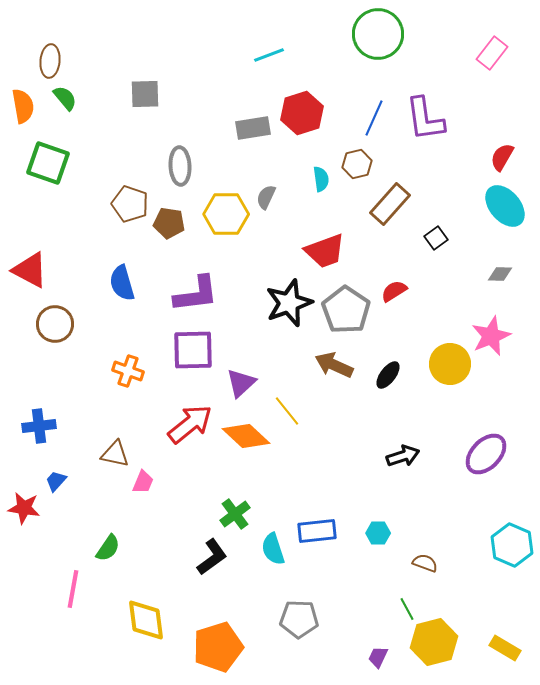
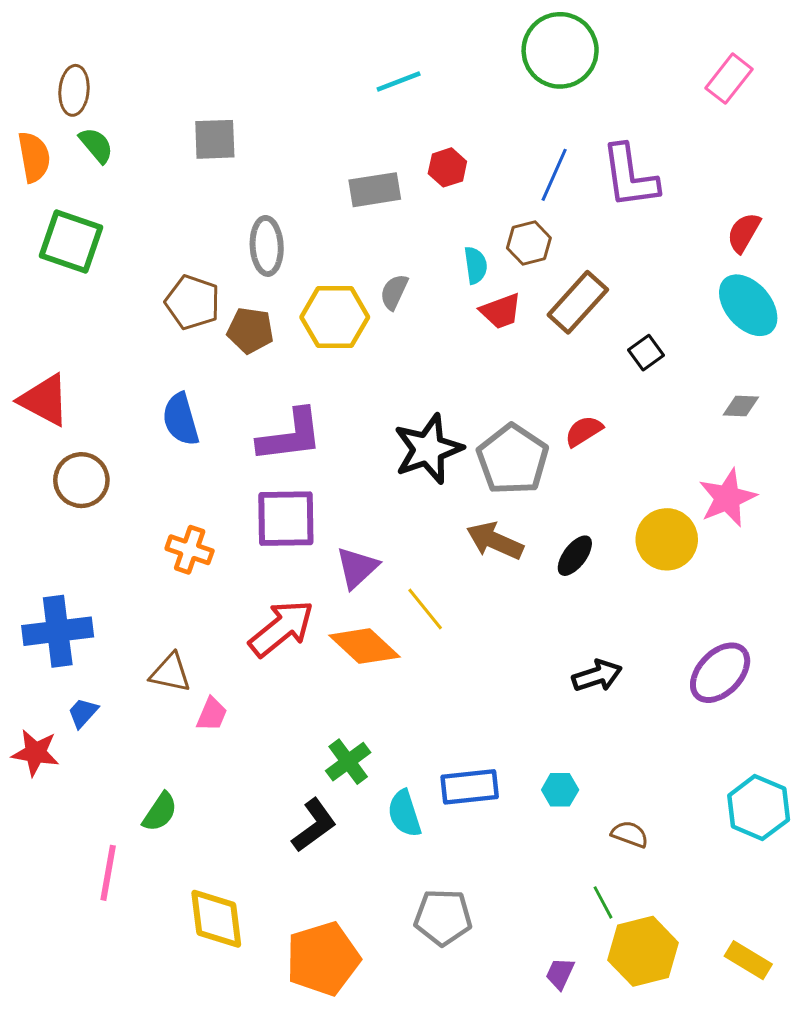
red hexagon: (302, 113) -> (447, 167), size x0.6
red trapezoid: (325, 251) -> (501, 311), moved, size x0.7
blue cross: (39, 426) -> (58, 631), size x1.4

